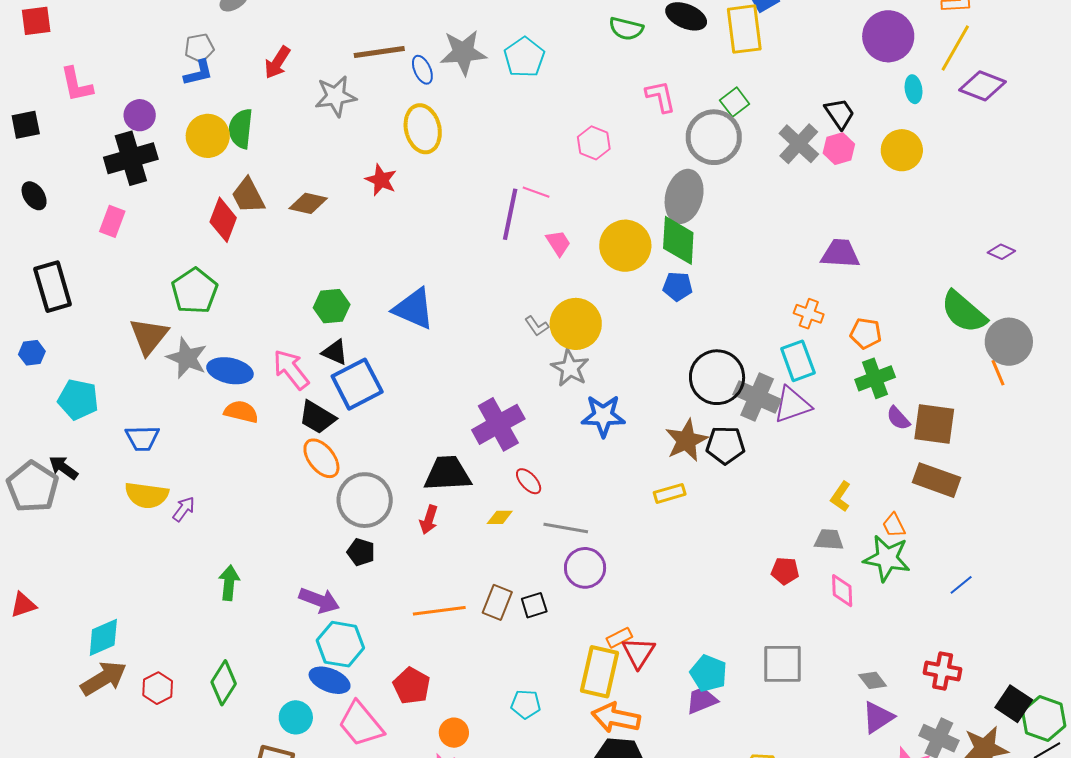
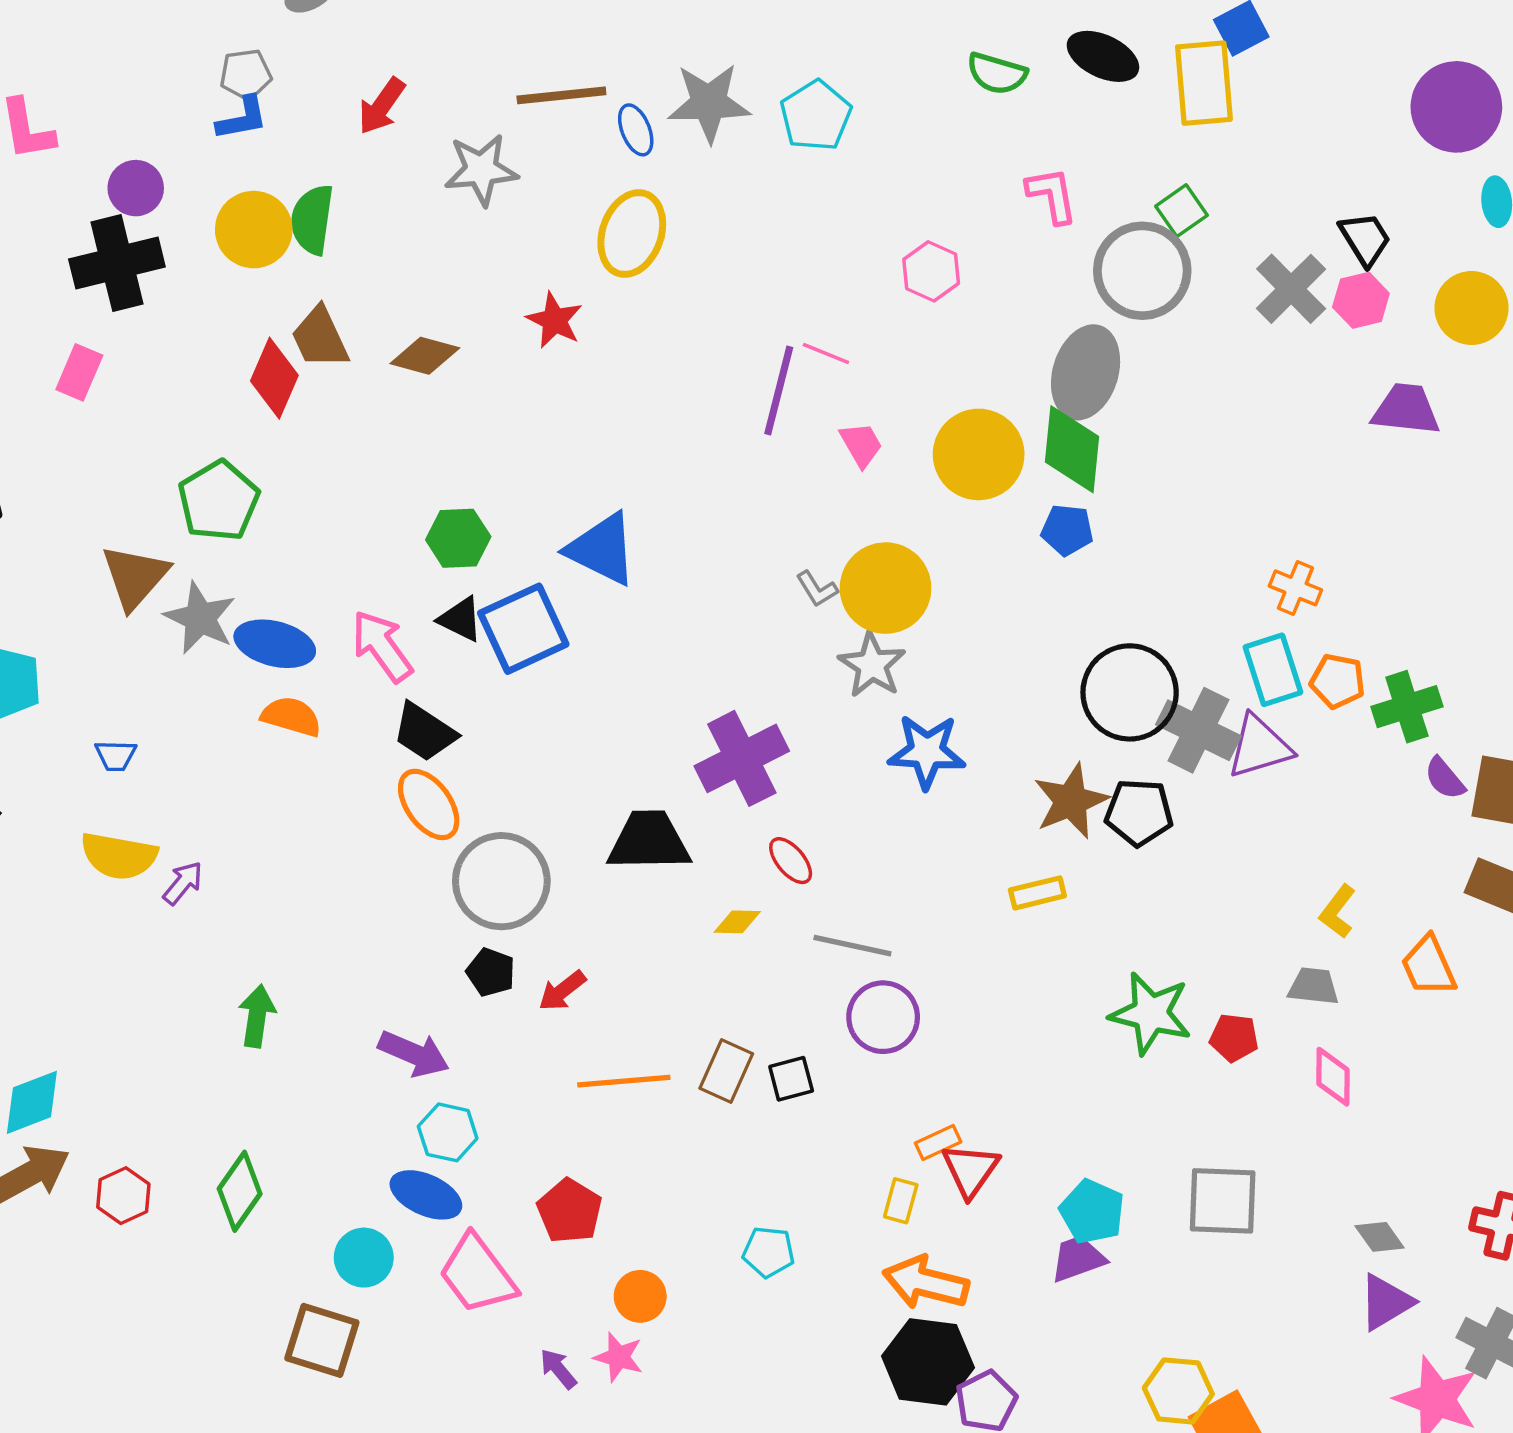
yellow ellipse: (423, 129) -> (632, 234), turned 30
purple trapezoid: (840, 254) -> (1406, 409), moved
orange pentagon: (866, 333) -> (1338, 681), moved
blue square: (357, 384) -> (523, 629), moved
blue trapezoid: (142, 438) -> (116, 756), size x0.7
red arrow: (429, 520) -> (562, 991), moved, turned 32
orange trapezoid: (894, 525) -> (1429, 966), size x1.4
green star: (887, 558) -> (1151, 1013), moved
cyan hexagon: (340, 644) -> (448, 1132), size x0.7
yellow rectangle: (600, 672) -> (901, 1201), size x0.5

